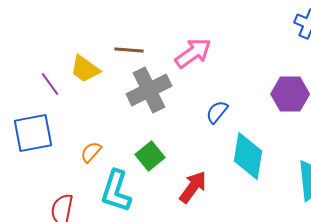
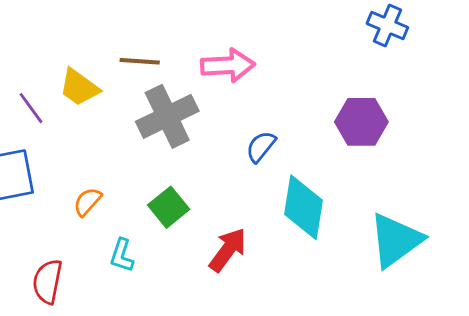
pink arrow: (193, 53) -> (228, 65), turned 33
cyan L-shape: (116, 191) -> (122, 255), size x0.6

